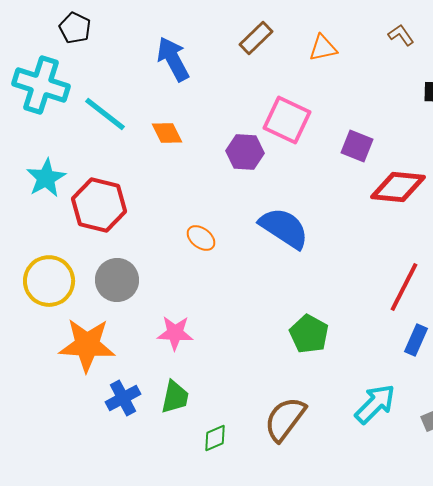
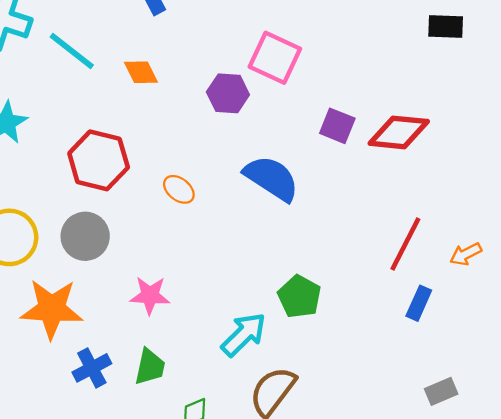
purple square: (357, 146) -> (337, 126), moved
red hexagon: (99, 205) -> (99, 160), moved
cyan arrow: (375, 404) -> (244, 334), moved

